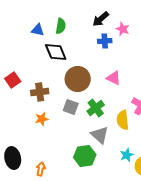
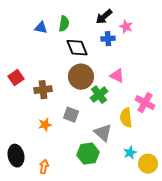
black diamond: (56, 52) -> (77, 48), moved
gray square: (71, 107) -> (71, 115), moved
green cross: (96, 108) -> (99, 95), moved
orange star: (42, 119) -> (45, 125), moved

